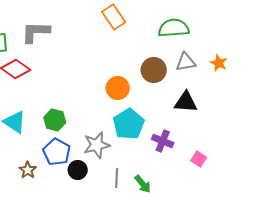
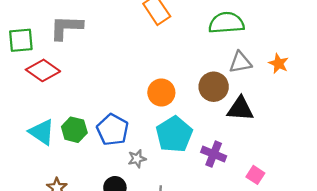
brown circle: (154, 70) -> (214, 87), moved
green hexagon: (55, 120) -> (74, 130), moved
gray star: (97, 145) -> (137, 159), size x0.6
blue pentagon: (57, 152) -> (113, 130), moved

